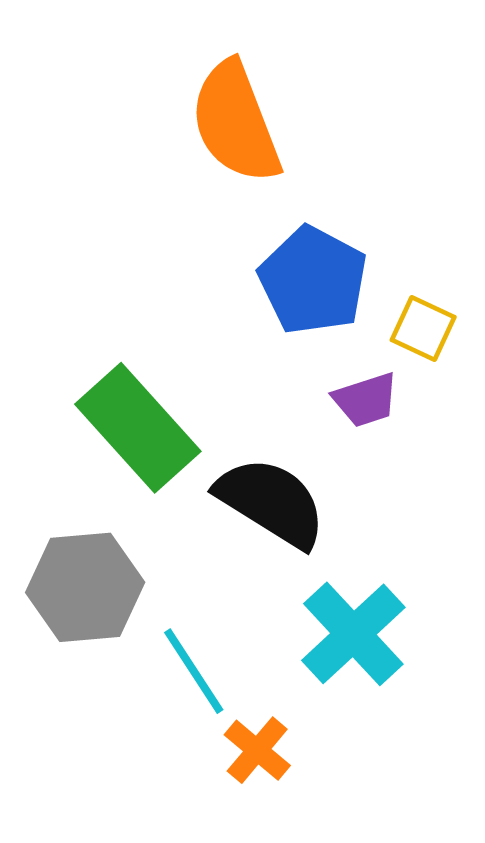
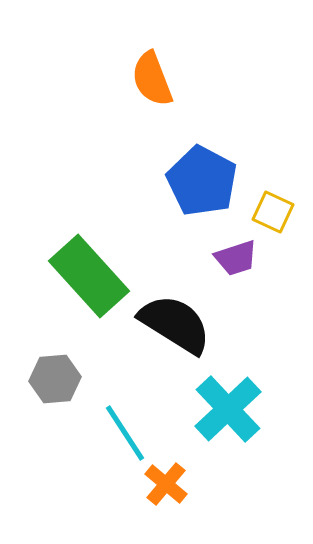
orange semicircle: (236, 122) -> (152, 79), size x0.7
gray hexagon: (85, 587) -> (55, 379), size x0.7

